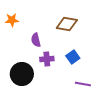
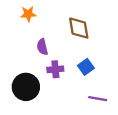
orange star: (12, 20) -> (28, 14), moved
brown diamond: (67, 24) -> (79, 28), turned 70

